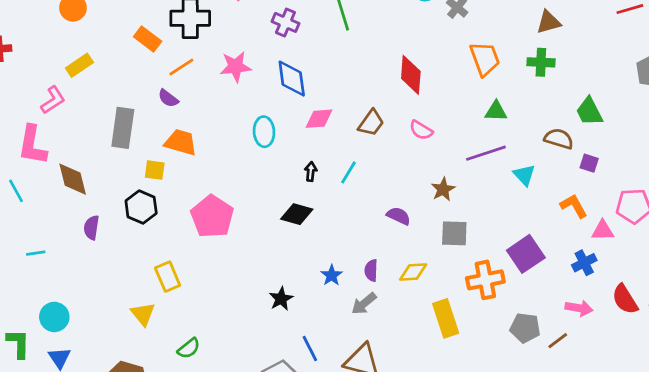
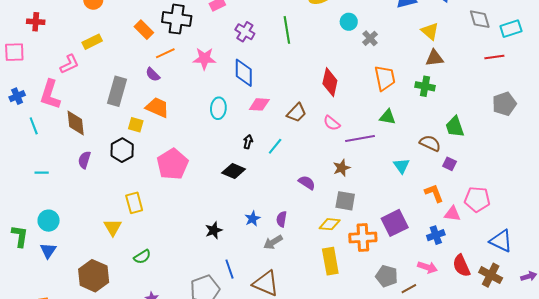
purple line: (486, 153) -> (360, 139), moved
yellow diamond: (413, 272) -> (330, 224), moved

